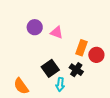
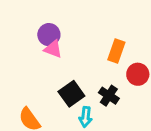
pink triangle: (57, 32) -> (53, 49), moved
orange rectangle: (82, 48) -> (116, 51), moved

